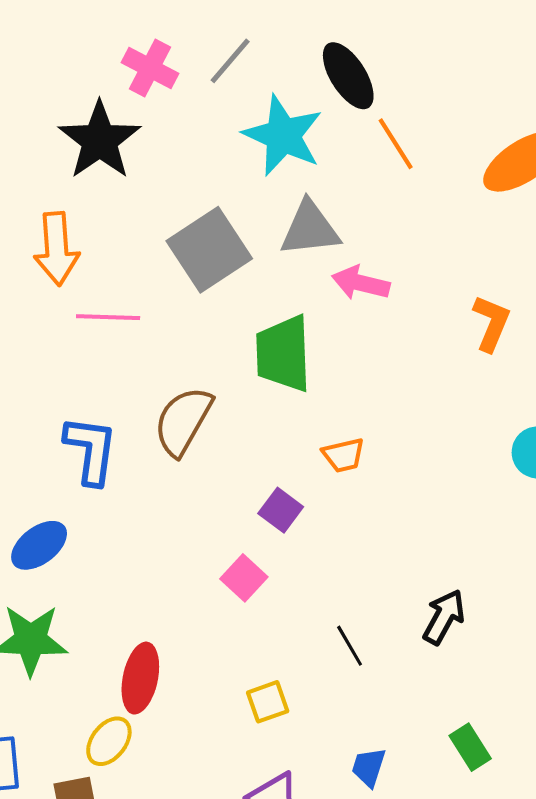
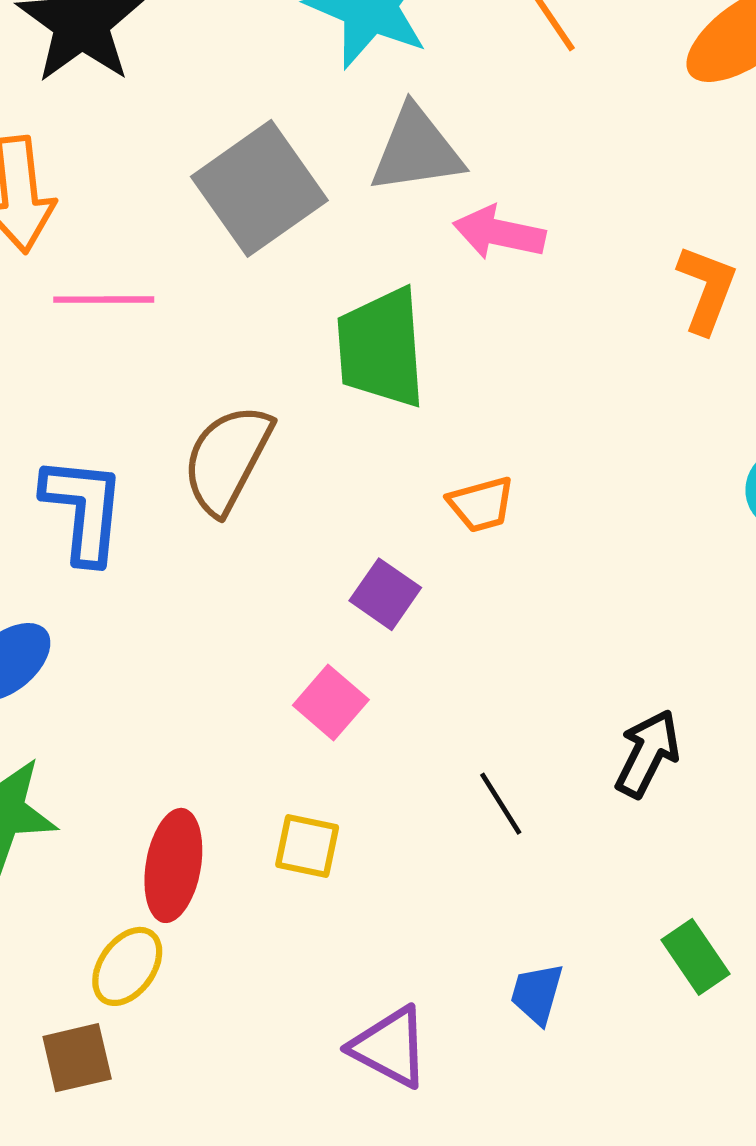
yellow square: (268, 702) -> (307, 846), moved, turned 33

